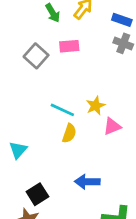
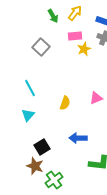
pink rectangle: (69, 46) -> (75, 36), moved
yellow star: (96, 106) -> (84, 49), moved
cyan line: (62, 110) -> (30, 88), moved, turned 36

